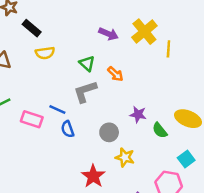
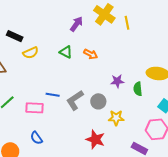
purple arrow: (108, 34) -> (77, 24), turned -63
gray L-shape: (85, 92) -> (75, 100), moved
blue semicircle: (68, 129) -> (36, 138), moved
green semicircle: (160, 130) -> (138, 89), turned 48

